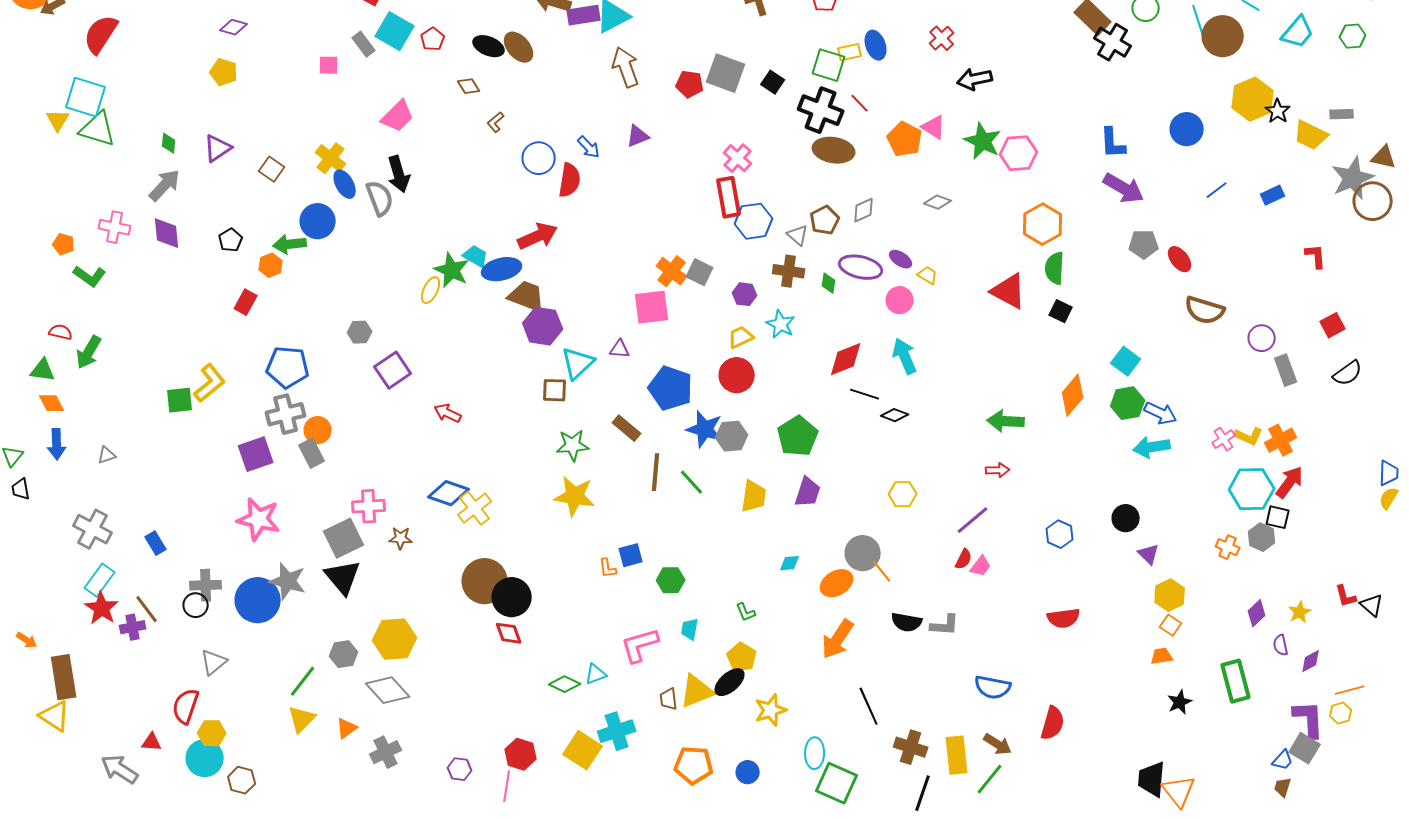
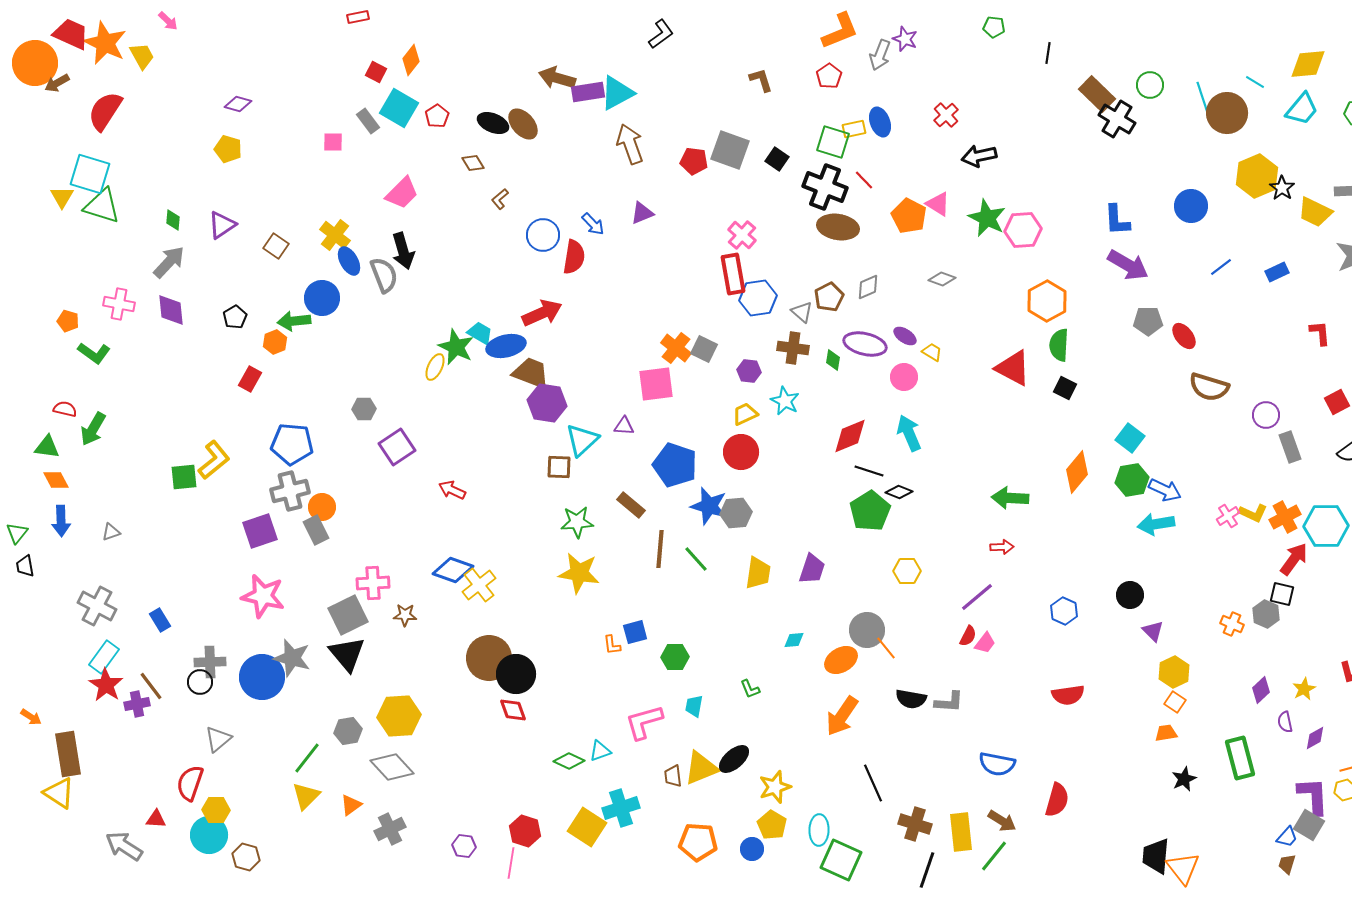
green pentagon: (798, 436) -> (870, 511), moved
cyan hexagon: (1252, 489) -> (1326, 526), moved
yellow pentagon: (742, 657) -> (772, 825), moved

